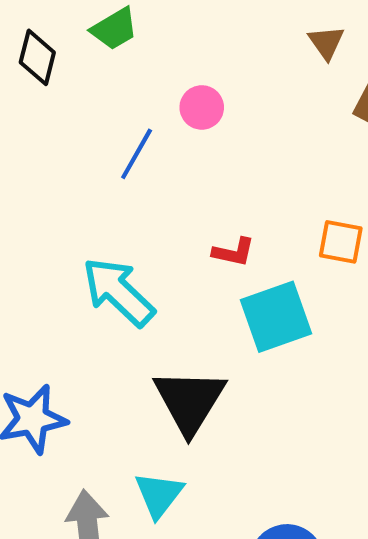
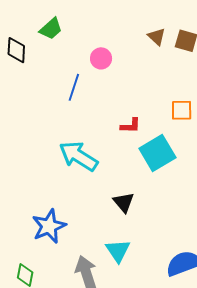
brown triangle: (326, 42) -> (157, 37), moved
black triangle: (190, 401) -> (124, 202), size x0.6

